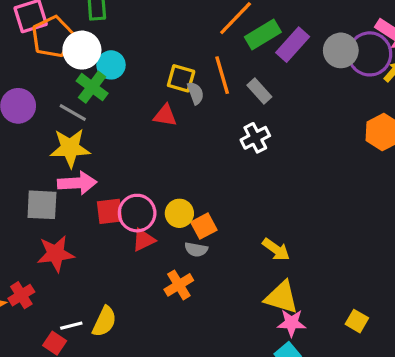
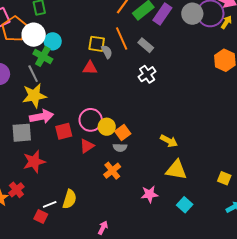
gray line: (73, 112) -> (33, 74), turned 42
pink circle: (137, 213) -> (91, 120), moved
pink star: (292, 323) -> (150, 194), moved

